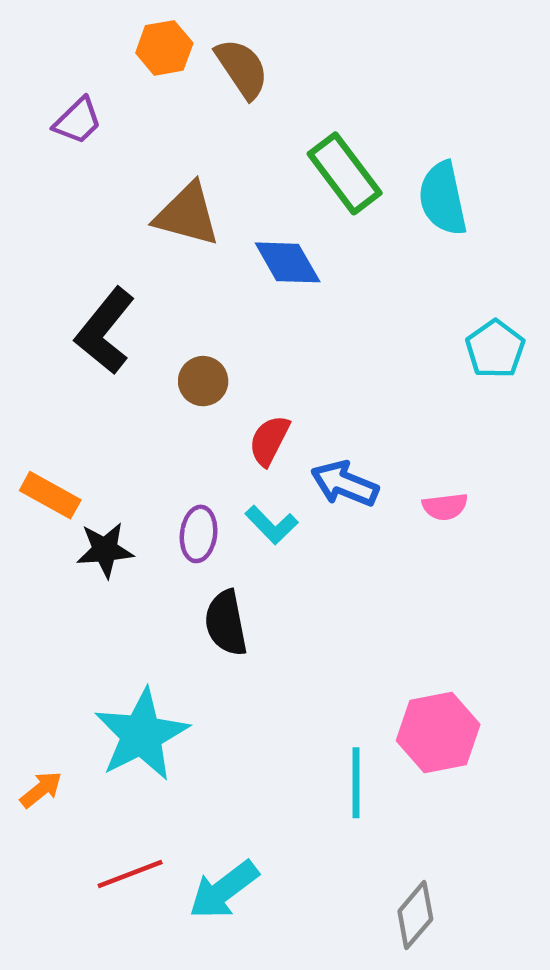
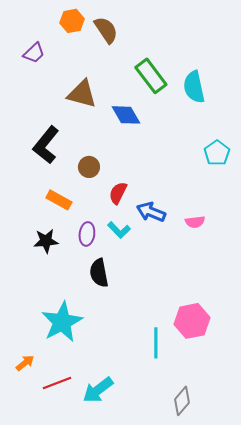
orange rectangle: (50, 495) -> (59, 200), moved
orange arrow: (41, 790) -> (25, 363), moved

